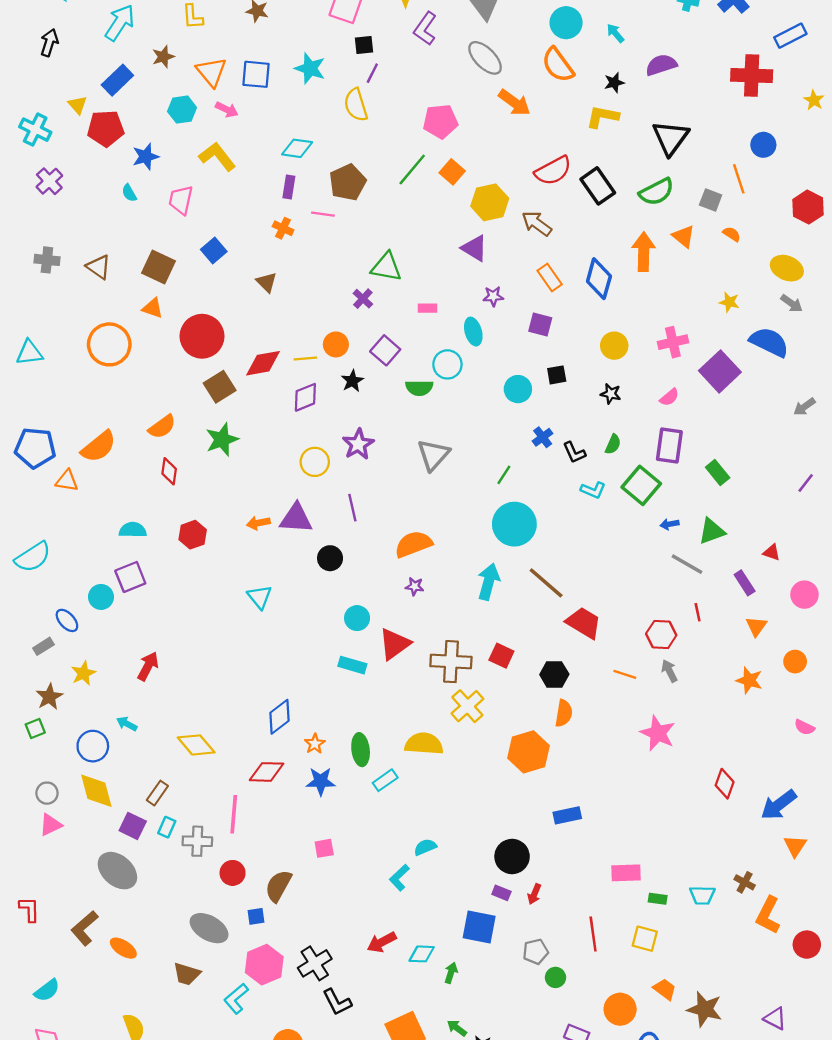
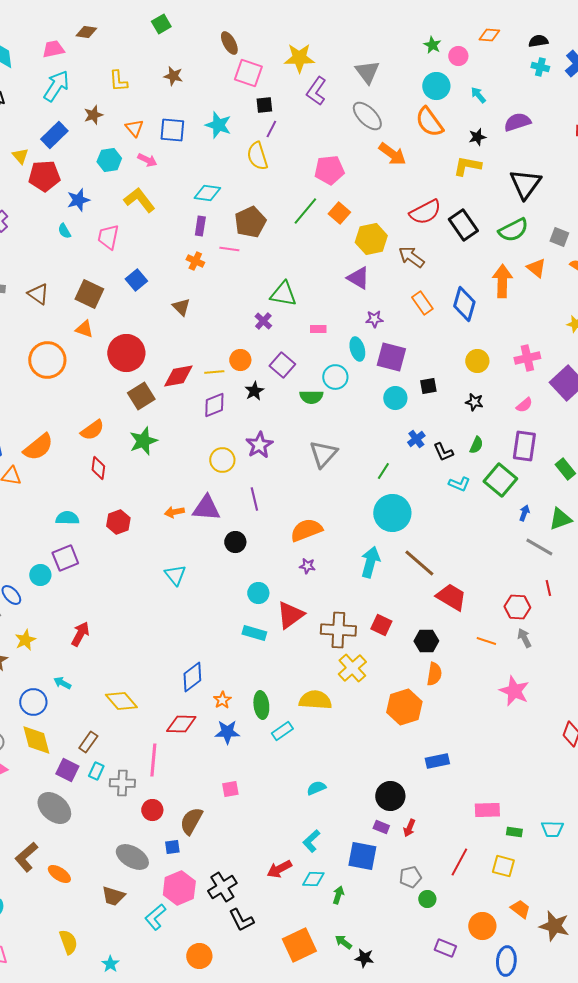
orange triangle: (211, 72) -> (134, 128), size x0.7
purple square: (540, 324) -> (391, 357), moved, size x1.4
blue arrow: (669, 524) -> (524, 513), turned 119
cyan L-shape: (399, 878) -> (311, 841), moved
red line: (593, 934) -> (459, 862), turned 36

